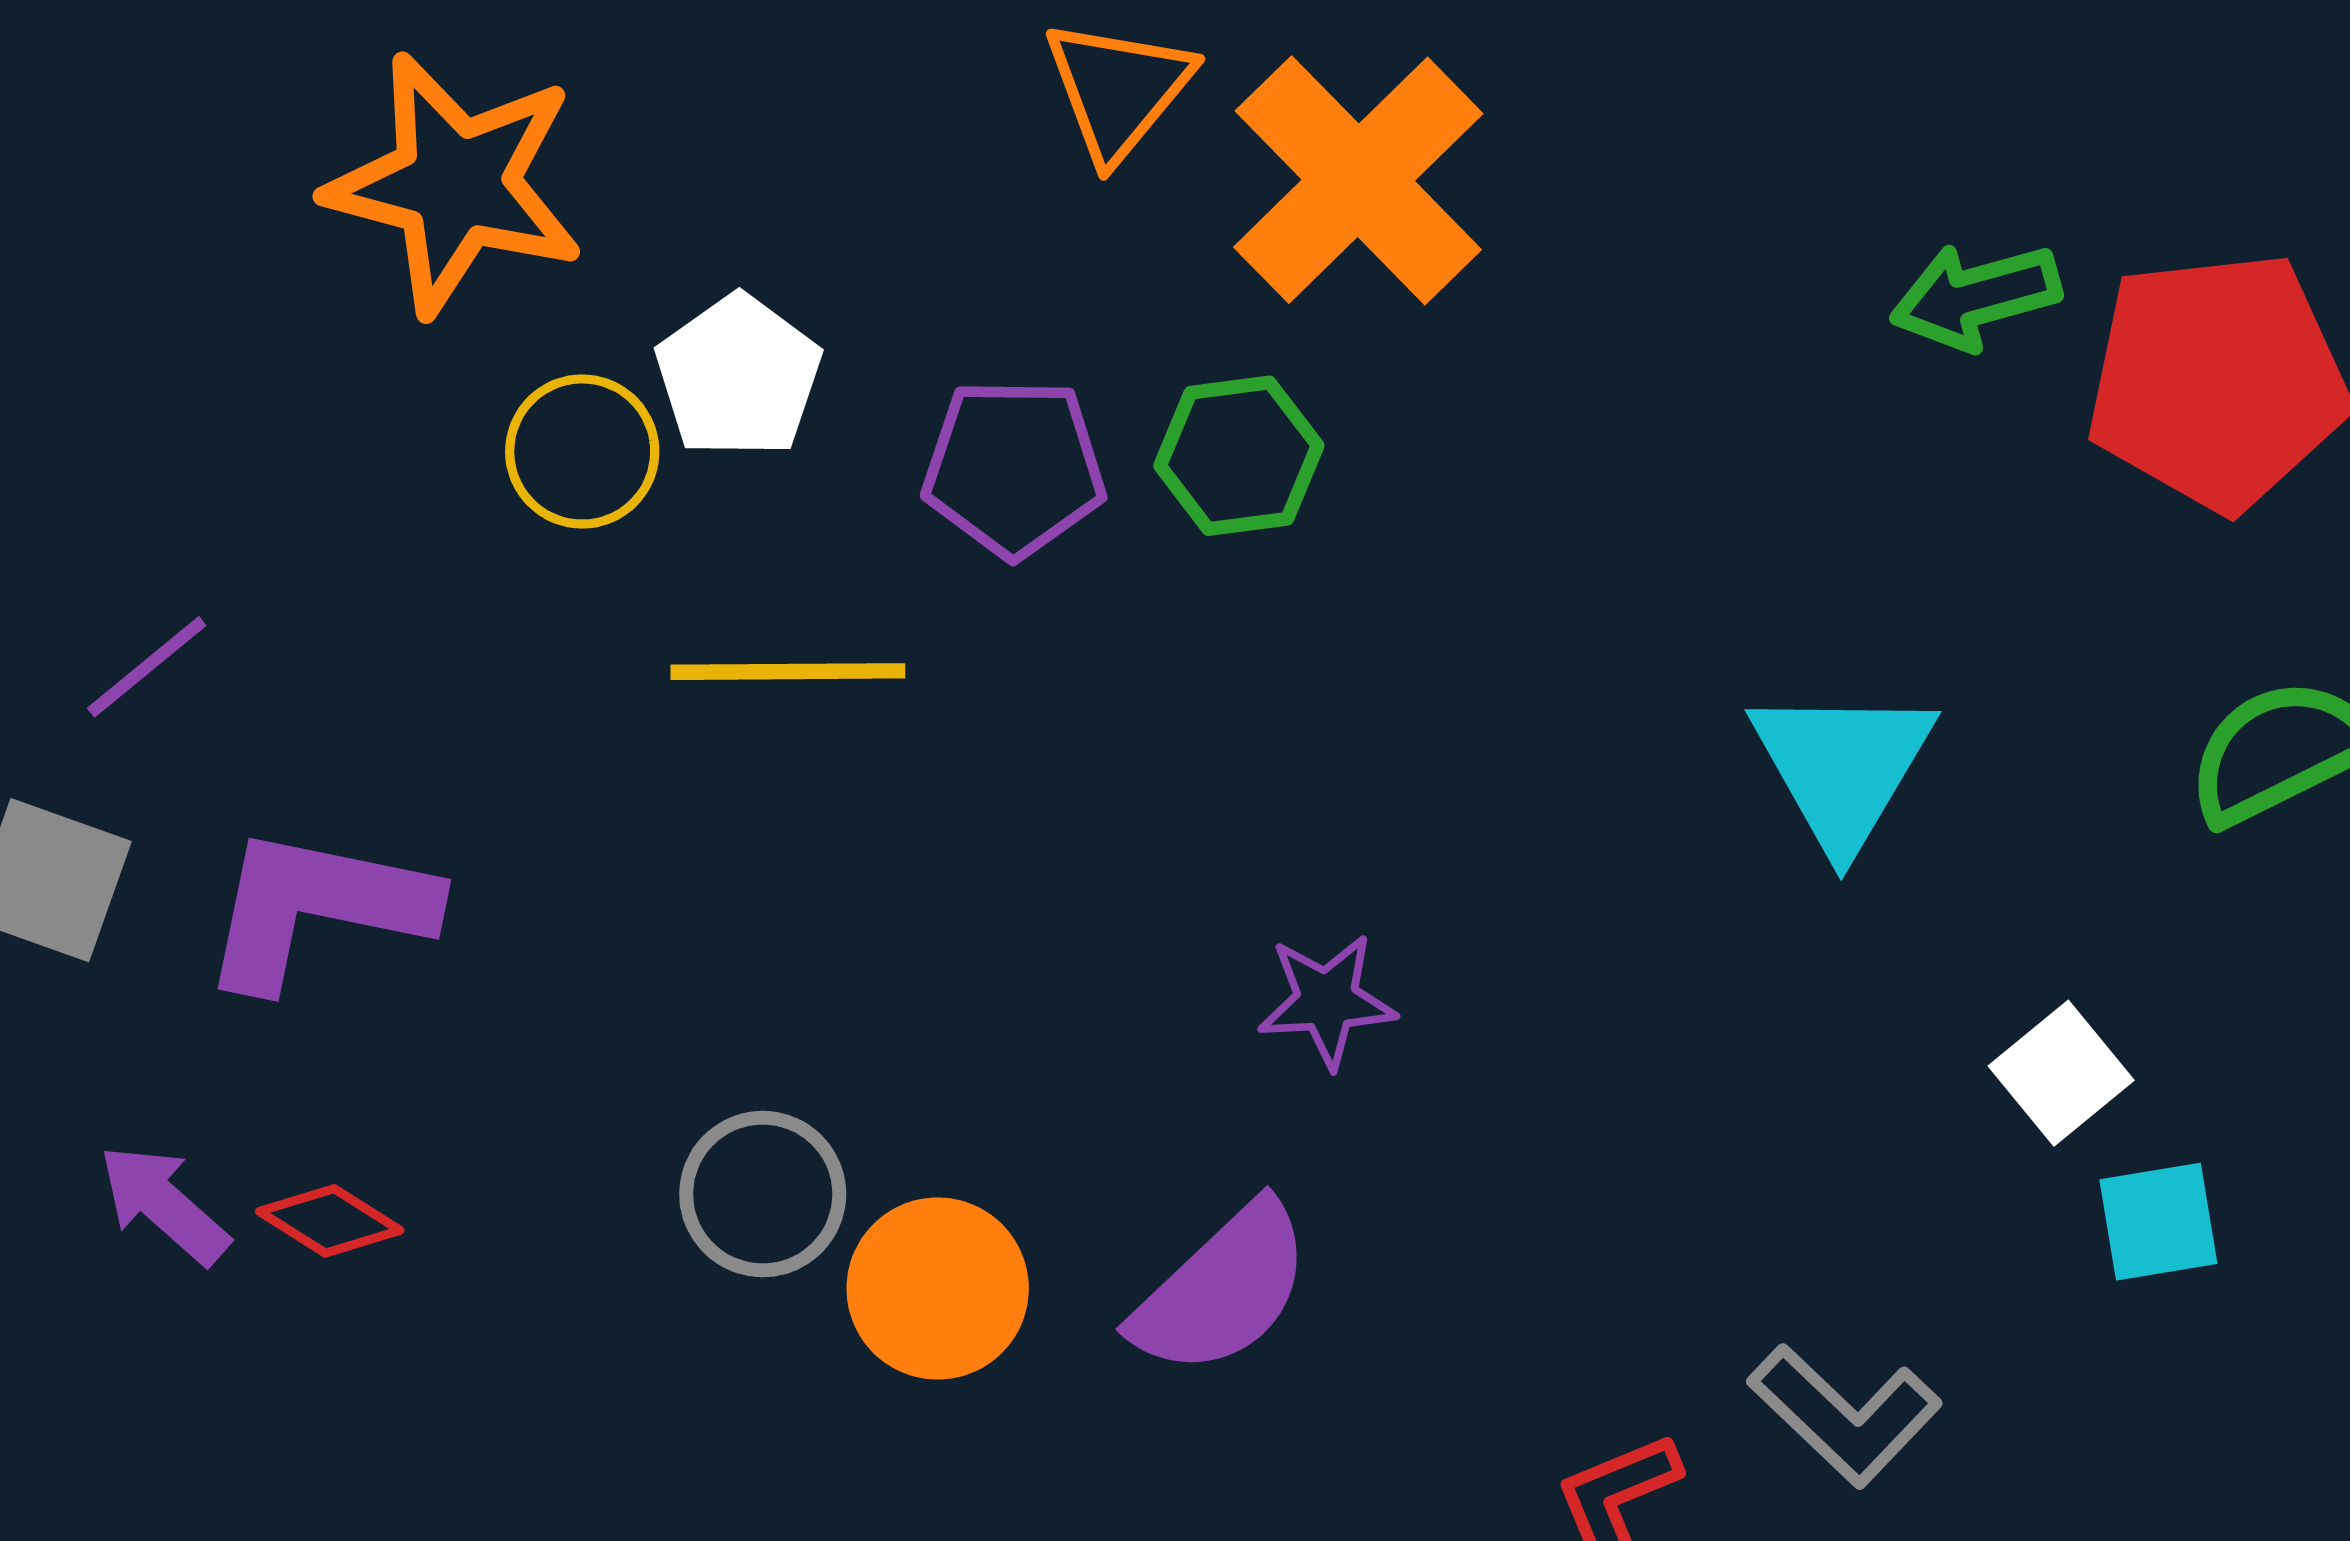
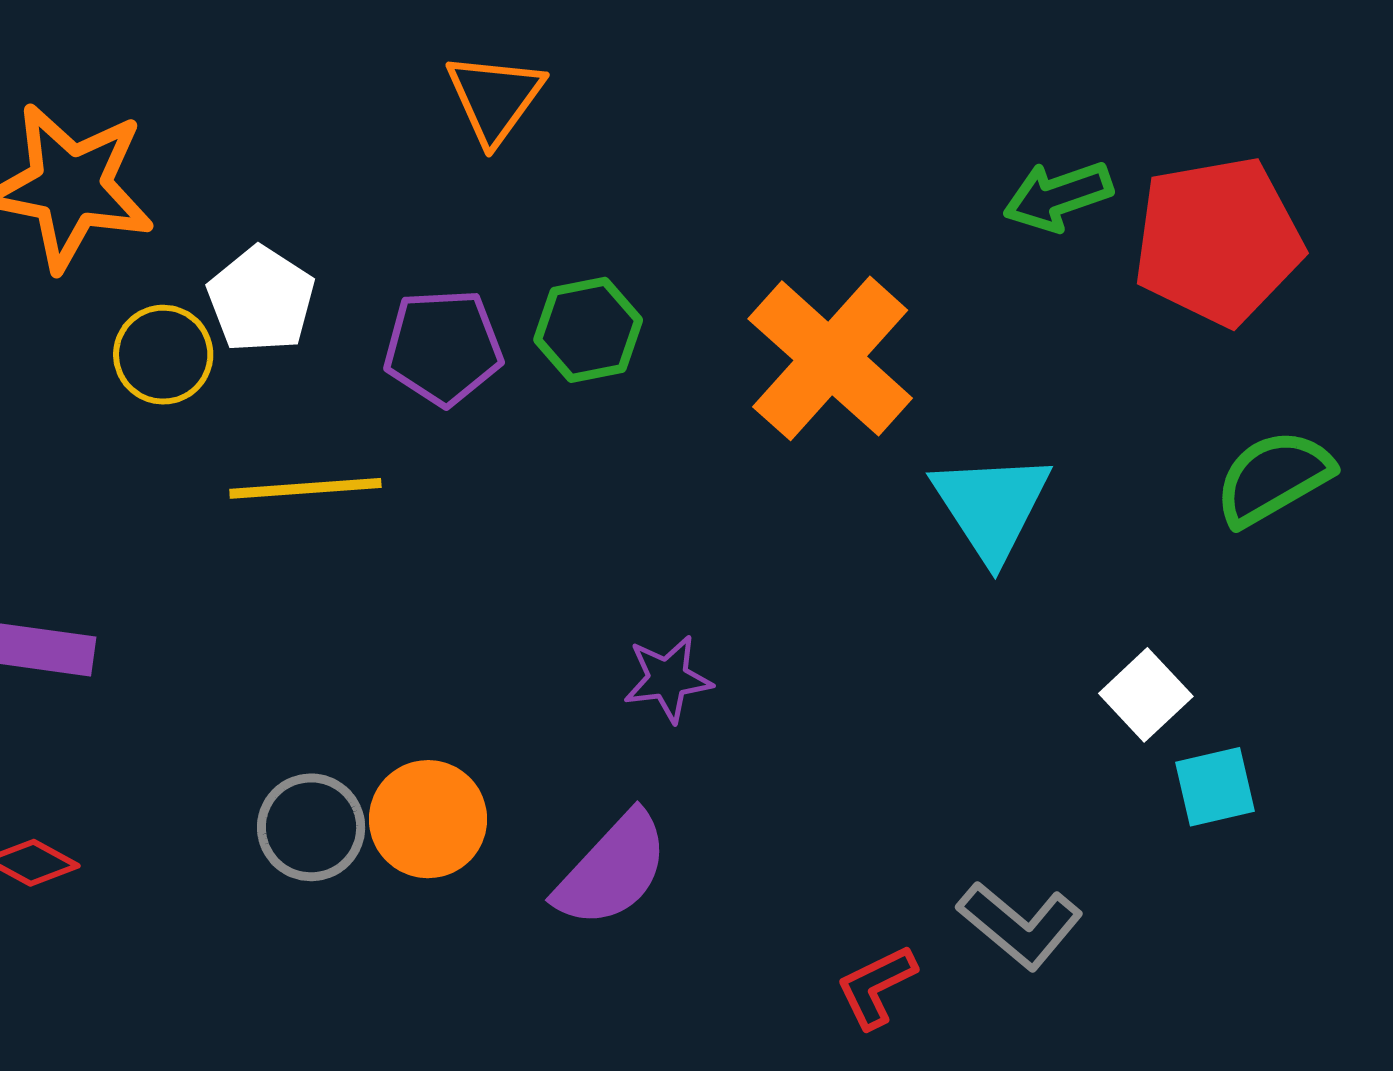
orange cross: (1358, 180) -> (830, 358), moved
orange circle: (938, 1288) -> (428, 819), moved

